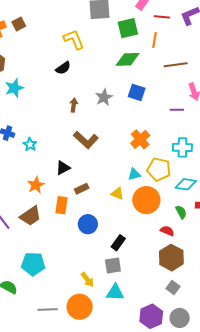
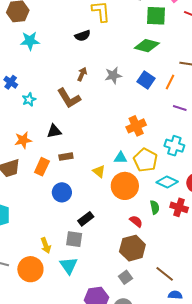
orange line: (155, 40) -> (170, 82), moved
brown L-shape: (86, 140) -> (69, 98), moved
cyan triangle: (115, 292) -> (69, 266), turned 36

